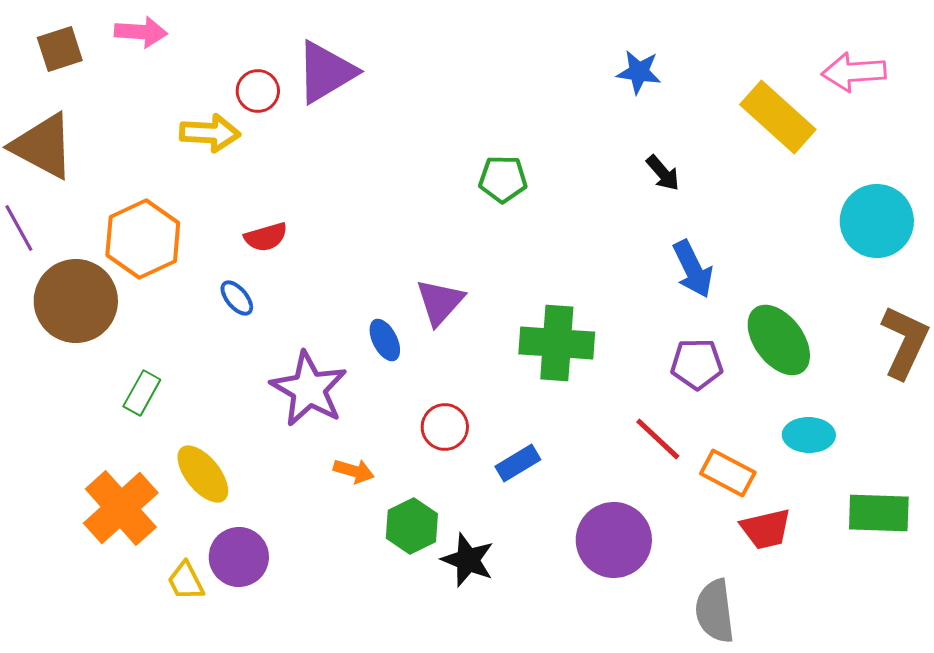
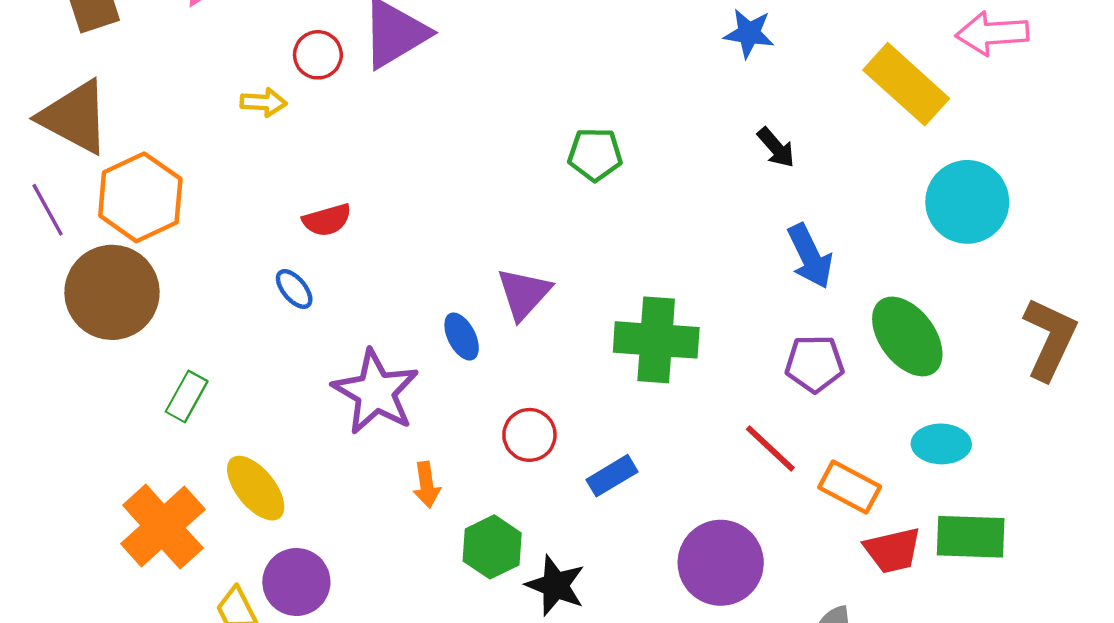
yellow arrow: (210, 133) -> (264, 102), size x0.7
cyan circle: (877, 221) -> (967, 202), moved
orange hexagon: (143, 239) -> (140, 197), moved
orange arrow: (354, 471) -> (427, 485), turned 66
green rectangle: (879, 513) -> (971, 537), moved

